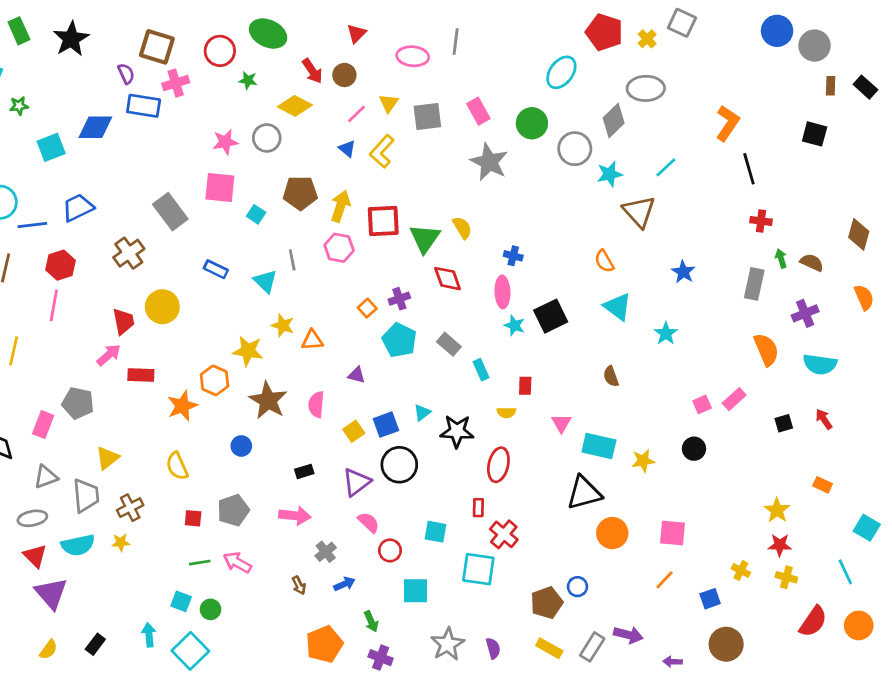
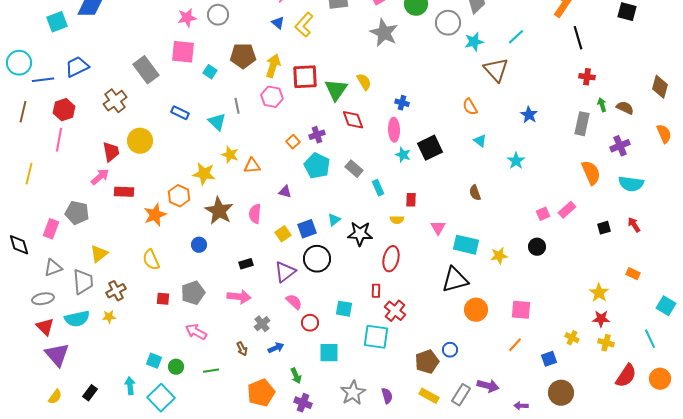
cyan triangle: (618, 307) -> (480, 141), size x0.6
green line: (200, 563) -> (211, 371), moved

